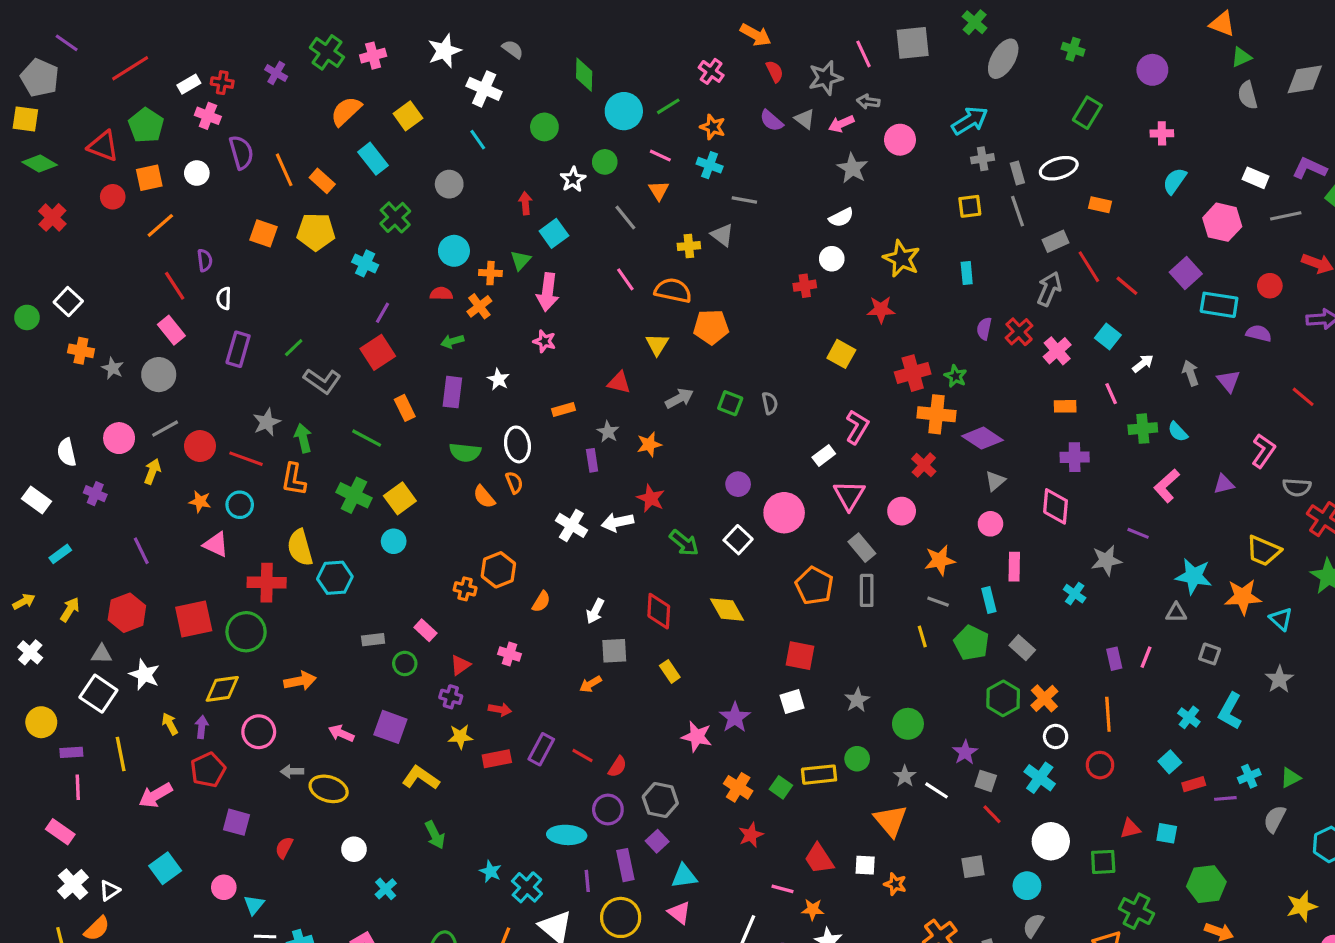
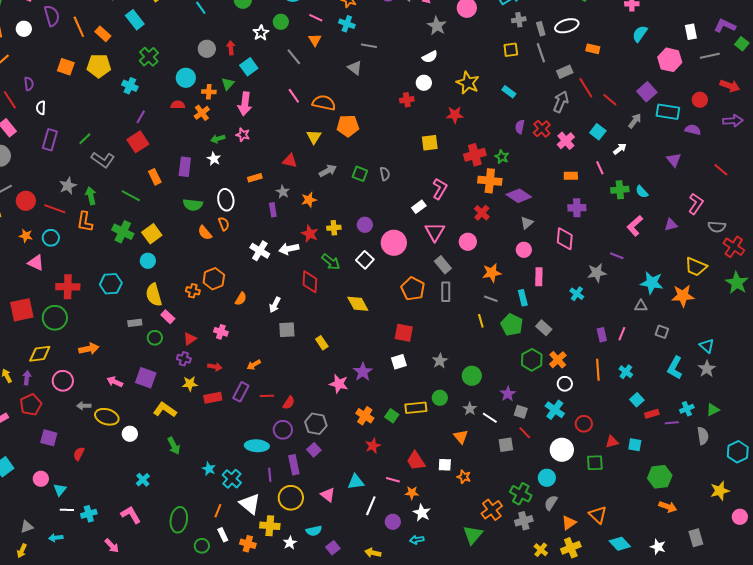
white rectangle: (1256, 178) -> (691, 32), turned 56
gray circle: (449, 184) -> (207, 49), moved
yellow cross: (689, 246) -> (334, 228), moved
cyan rectangle: (967, 273) -> (509, 92), turned -48
green arrow: (452, 341) -> (218, 139), moved
yellow square: (841, 354) -> (430, 143), turned -36
gray arrow: (1190, 373) -> (635, 121), moved, turned 56
yellow semicircle: (300, 548) -> (154, 295), moved
red diamond: (659, 611) -> (310, 282), moved
cyan triangle: (1281, 619) -> (707, 346), moved
gray star: (1279, 679) -> (707, 369), moved
orange arrow: (590, 684) -> (254, 365), moved
cyan cross: (1189, 717) -> (626, 372), moved
red line: (583, 756) -> (267, 396), turned -32
red circle: (1100, 765) -> (584, 424), moved
gray semicircle: (1275, 819) -> (703, 436), turned 144
orange triangle: (890, 821) -> (461, 437), size x0.7
white circle: (354, 849) -> (130, 434), moved
gray square: (973, 867) -> (506, 445), moved
cyan triangle: (684, 876) -> (356, 482), moved
green cross: (1136, 911) -> (521, 494), moved

